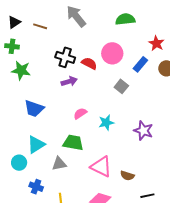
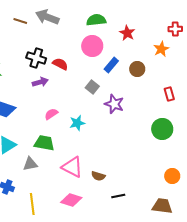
gray arrow: (76, 16) -> (47, 17), turned -30
brown line: (40, 26) -> (20, 21), moved
red star: (156, 43) -> (127, 33), moved
pink circle: (112, 53) -> (92, 46), moved
purple star: (143, 131) -> (114, 104), moved

